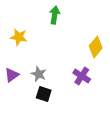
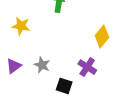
black square: (44, 94) -> (64, 86), moved

